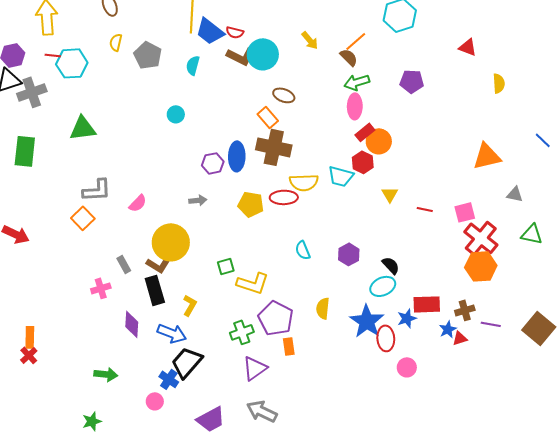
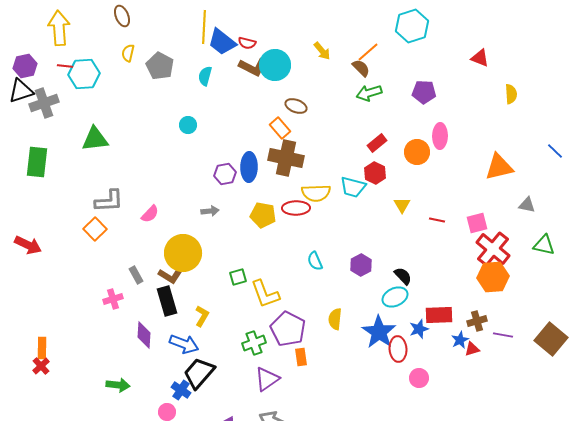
pink ellipse: (355, 106) -> (440, 136), moved
orange circle: (379, 141) -> (417, 152), moved
yellow L-shape: (253, 283) -> (265, 294), turned 52

